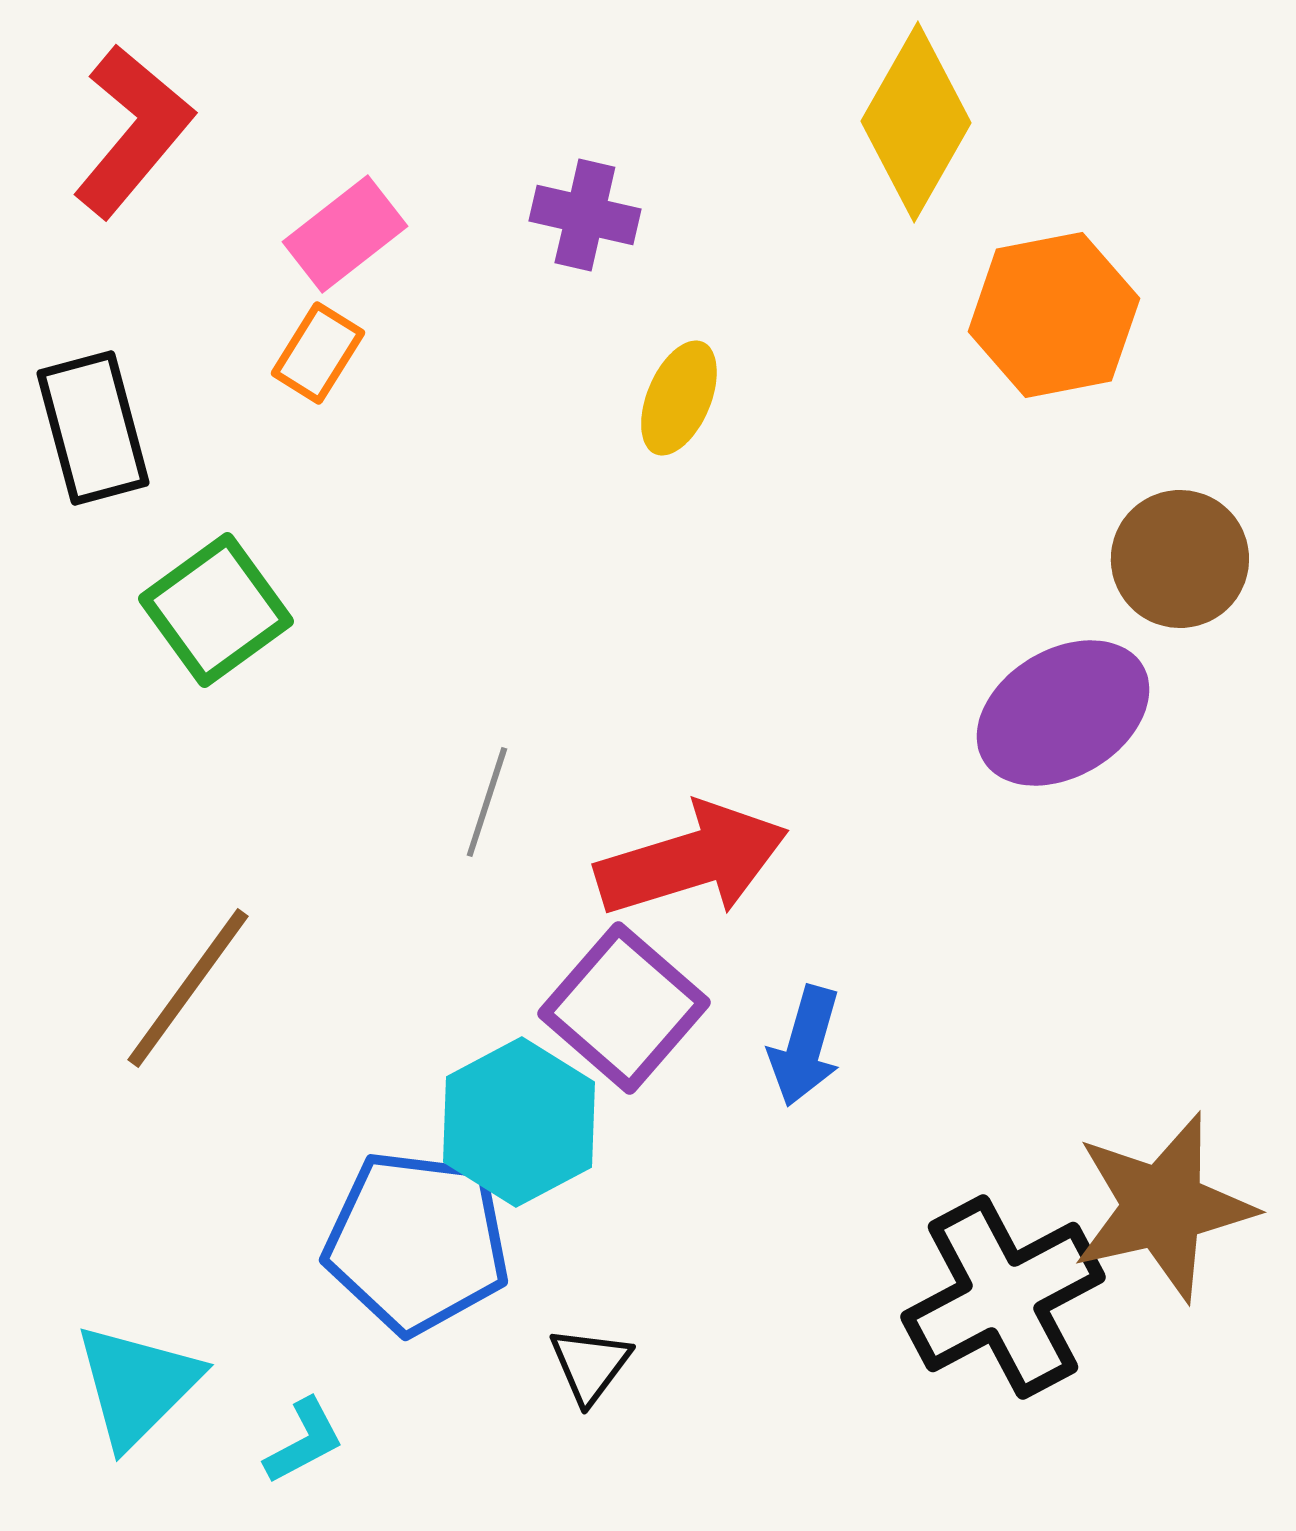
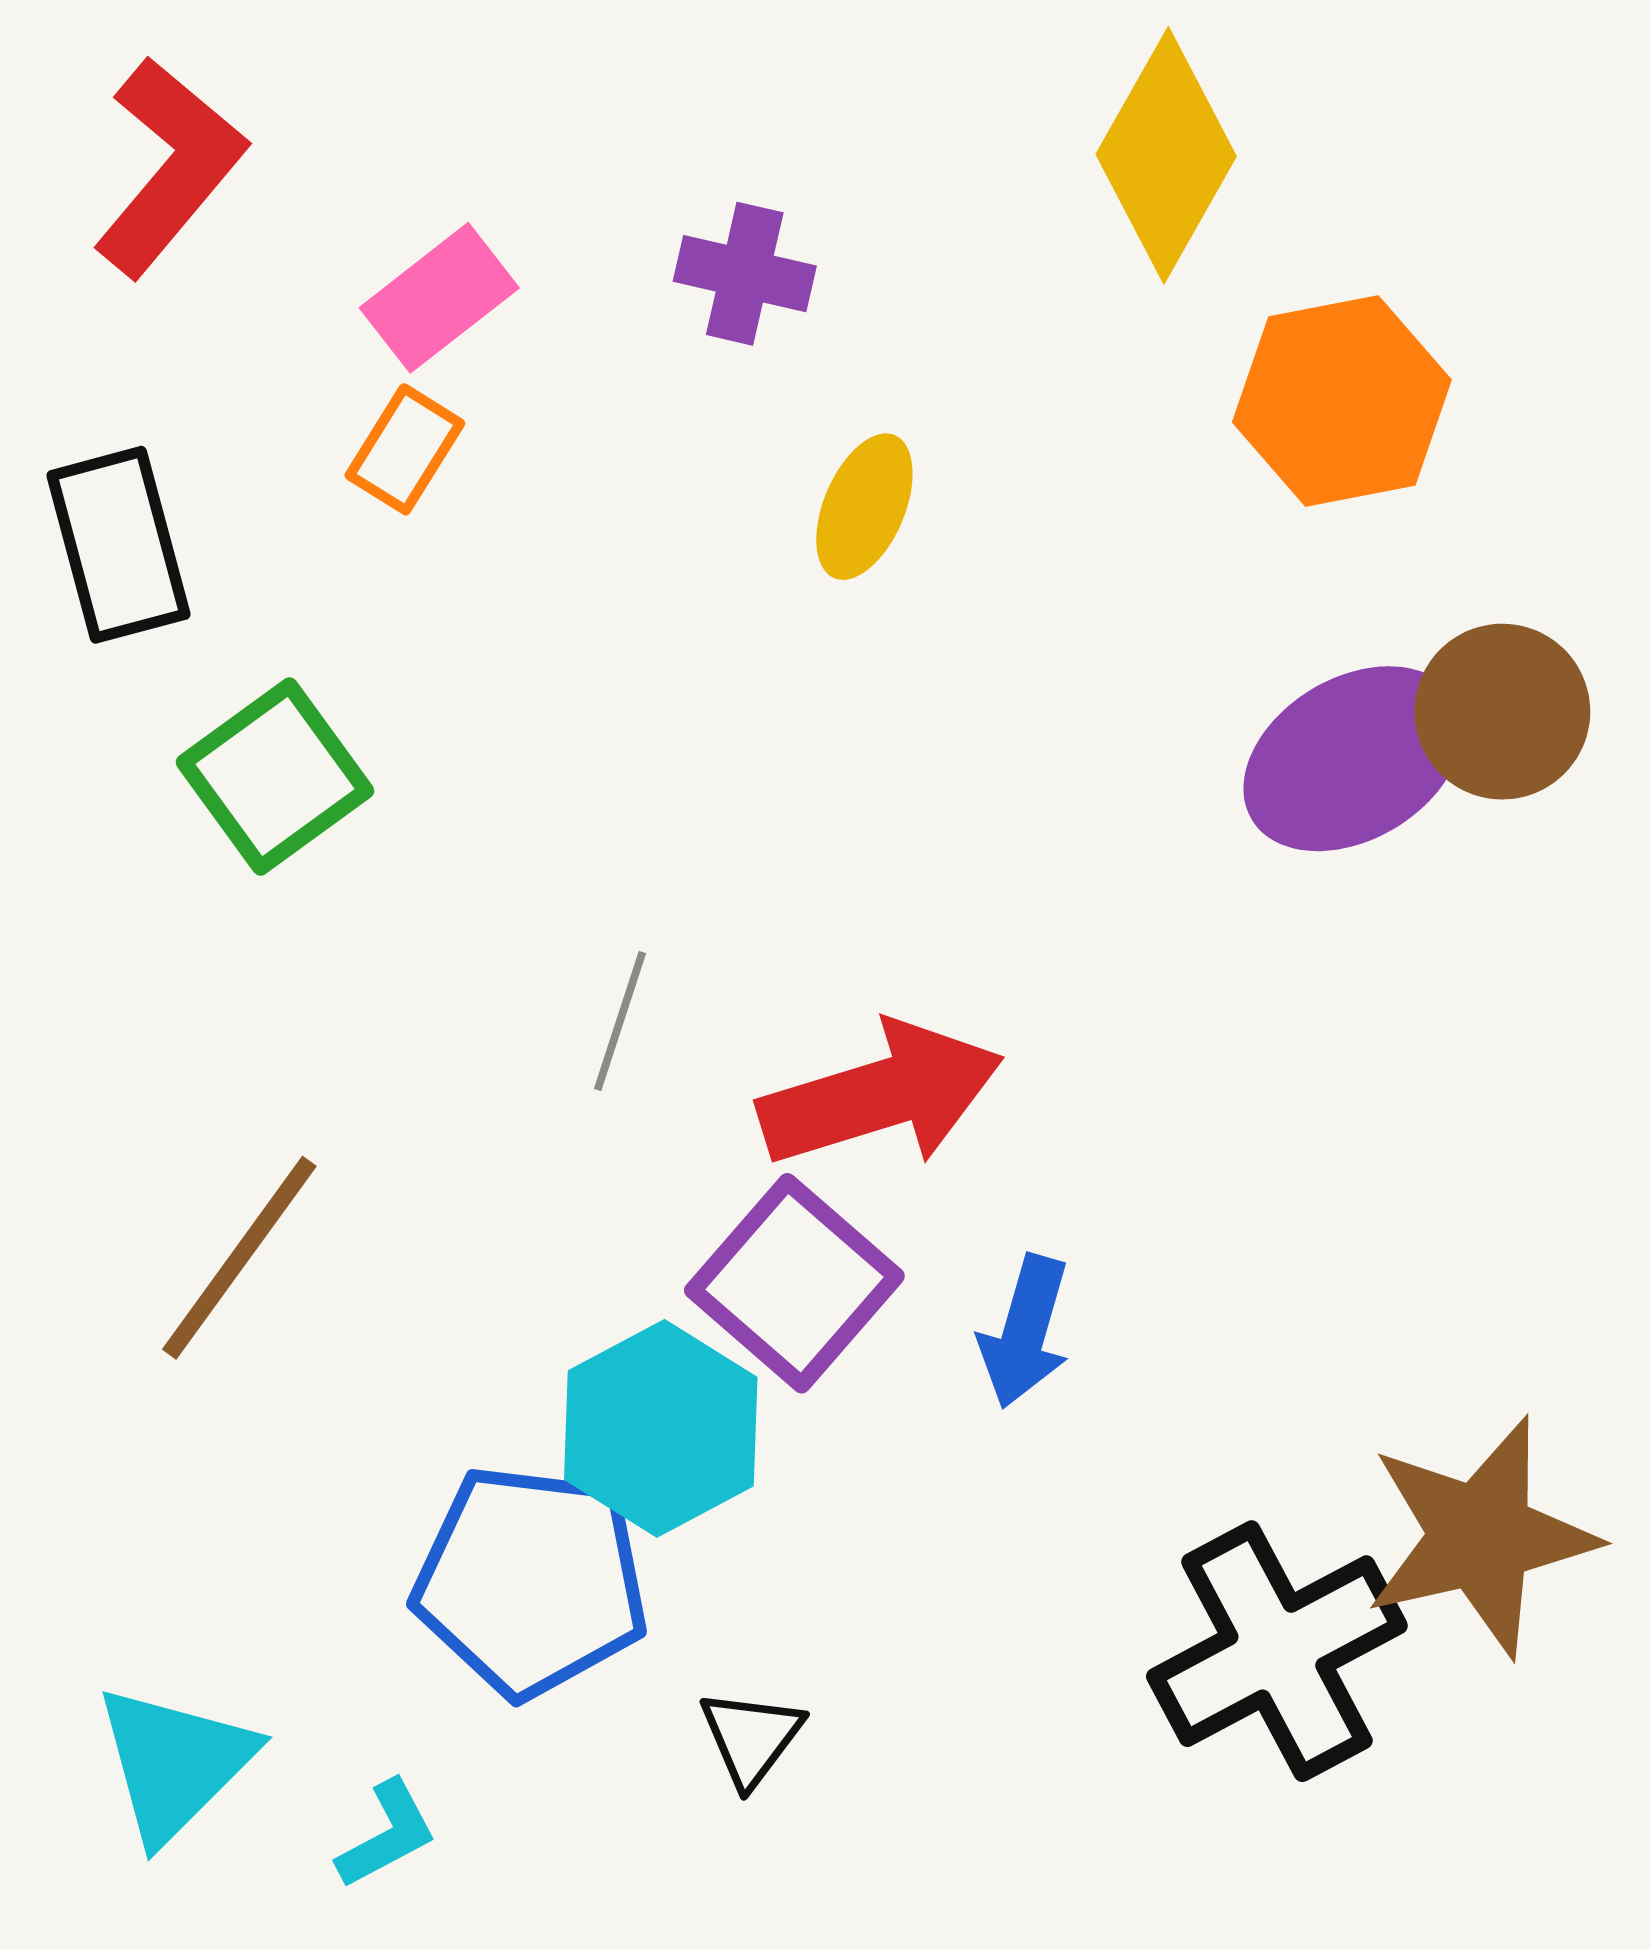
purple ellipse: (1063, 713) -> (1353, 759), moved

